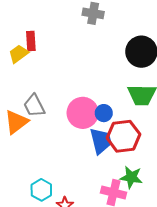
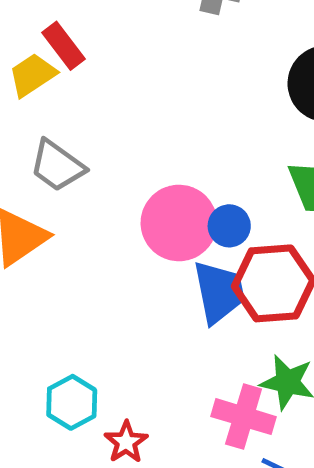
red rectangle: (31, 41) -> (63, 46), turned -36
gray trapezoid: (34, 106) -> (57, 166), moved, turned -30

